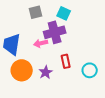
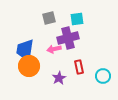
cyan square: (64, 13) -> (77, 19), turned -32
orange circle: (22, 70) -> (29, 66), moved

